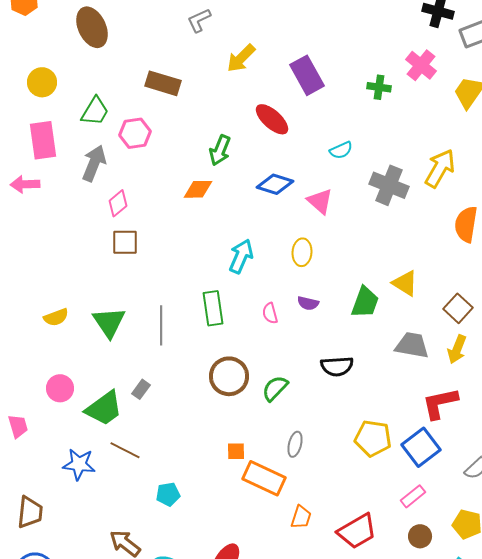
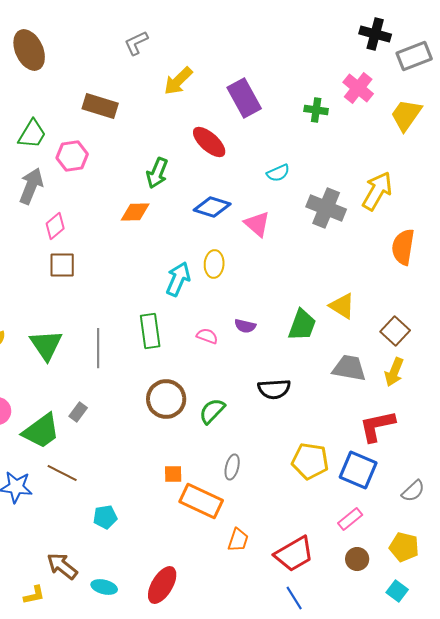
yellow ellipse: (302, 252) -> (214, 264), moved
pink semicircle: (270, 313) -> (207, 336), turned 125
blue square: (421, 447) -> (358, 470), turned -30

